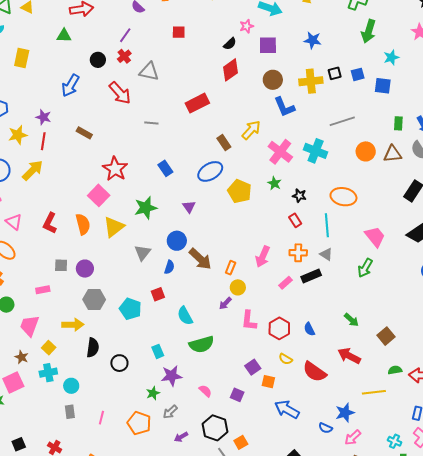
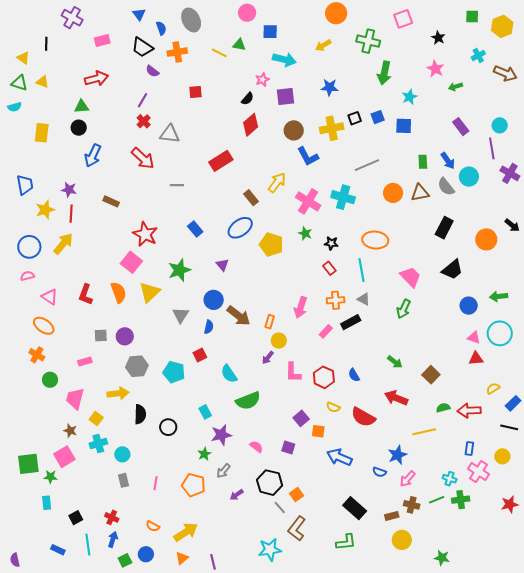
black circle: (98, 60) -> (79, 128), moved

